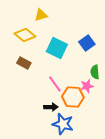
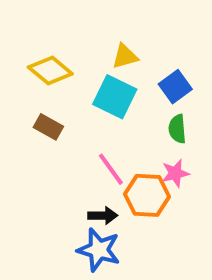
yellow triangle: (41, 15) -> (125, 56), moved
green semicircle: (95, 72) -> (177, 129), moved
blue star: (63, 124) -> (99, 250), moved

